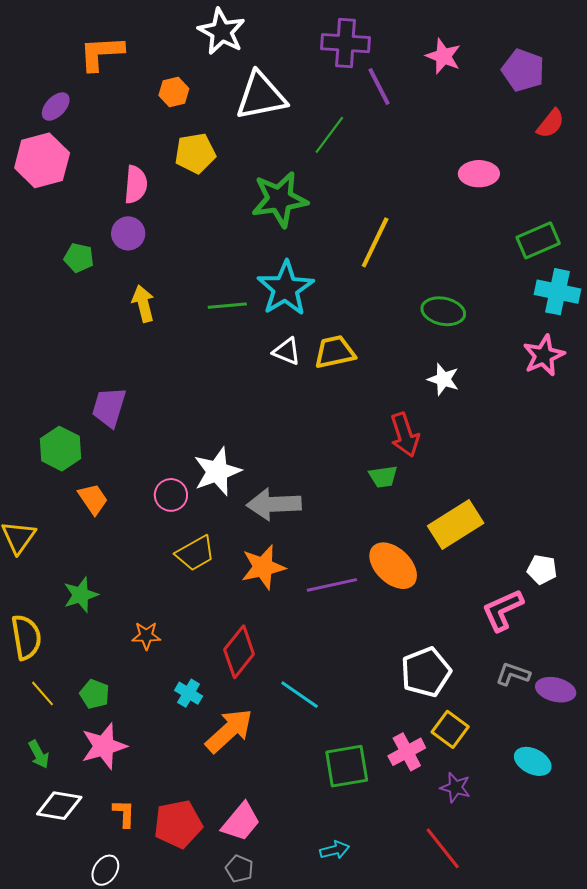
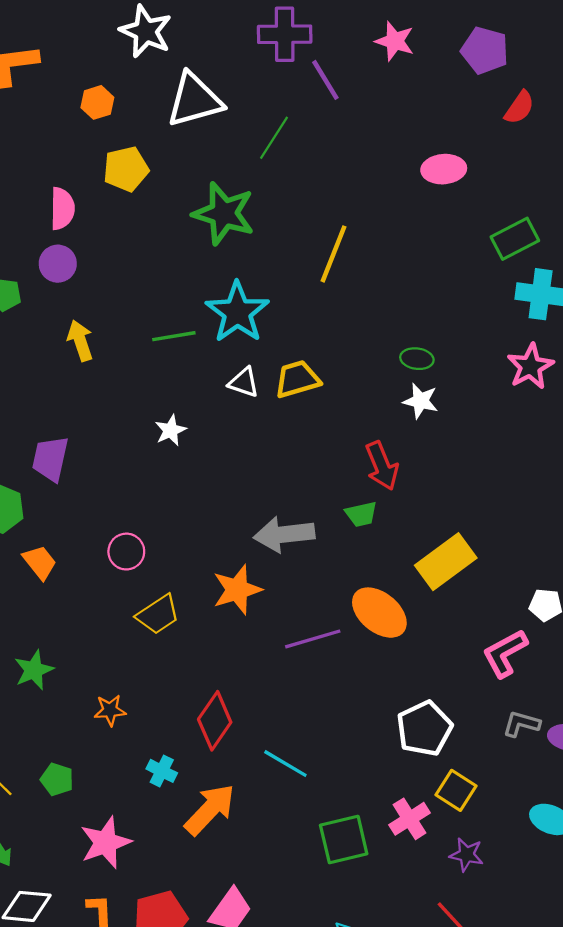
green star: (280, 199) -> (224, 214), turned 30
green ellipse: (443, 311) -> (417, 359), moved, size x0.7
white star: (217, 472) -> (171, 430), moved, size x0.6
gray arrow: (274, 504) -> (284, 534), moved
orange star: (263, 567) -> (237, 590), moved
pink star: (104, 746) -> (106, 842), moved

